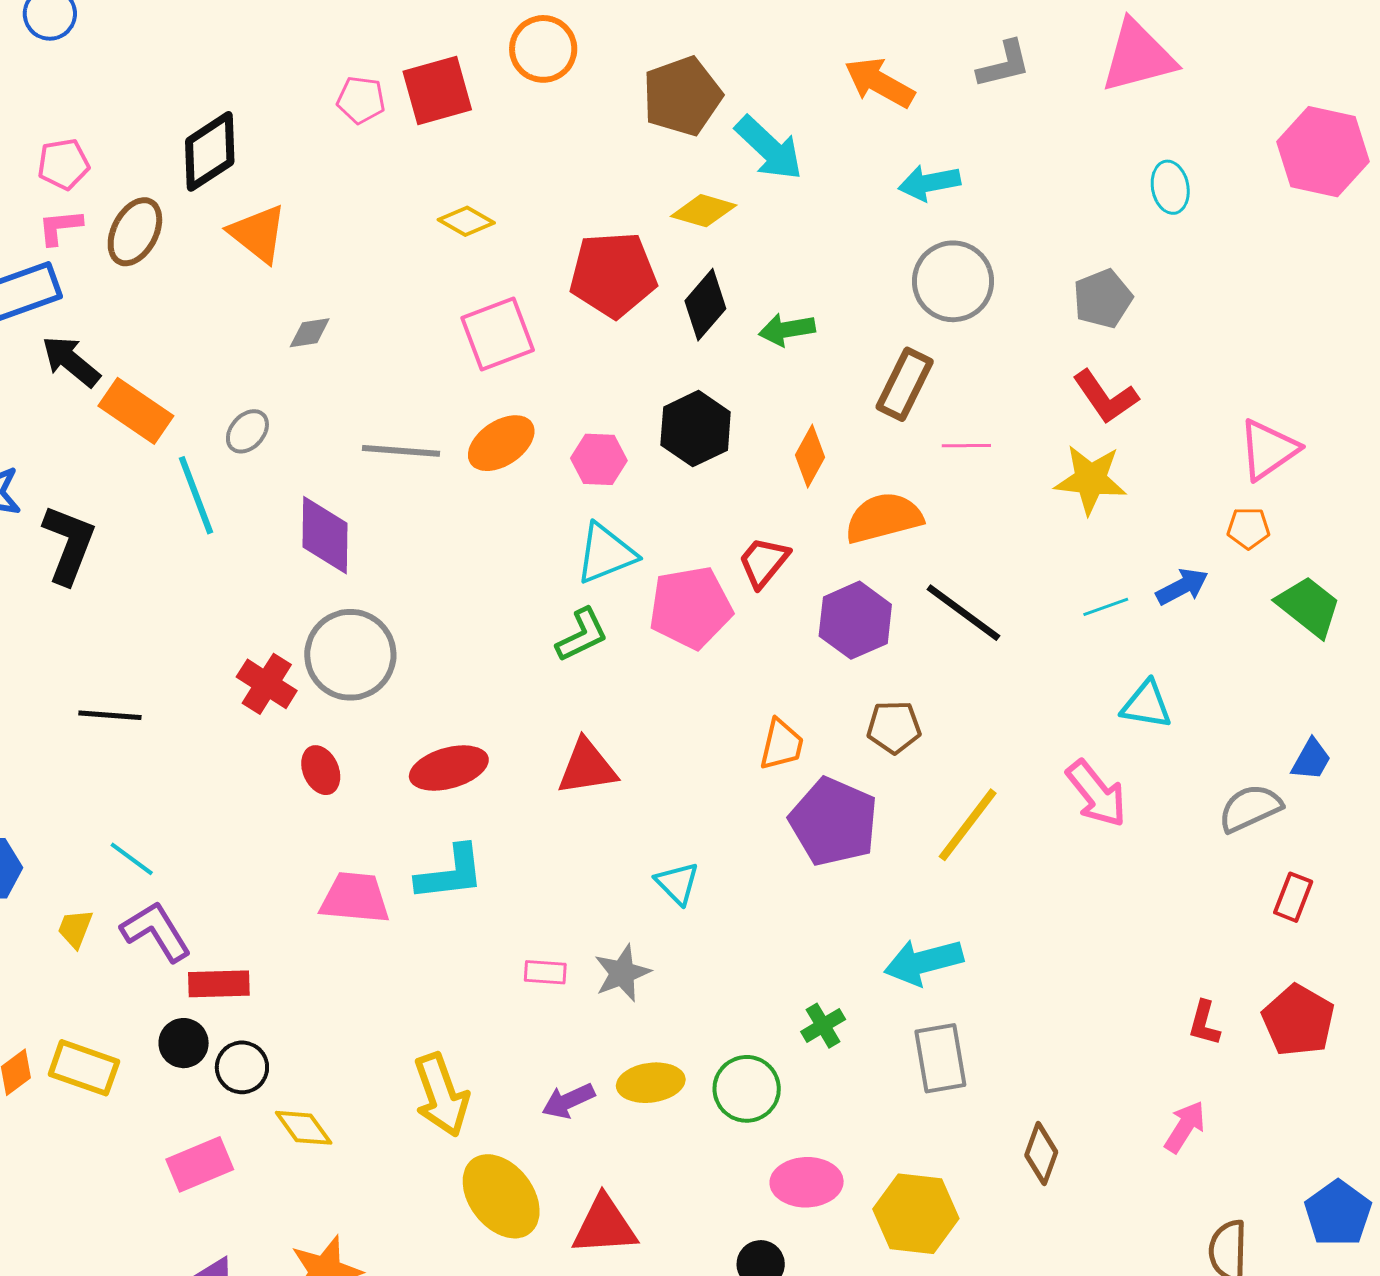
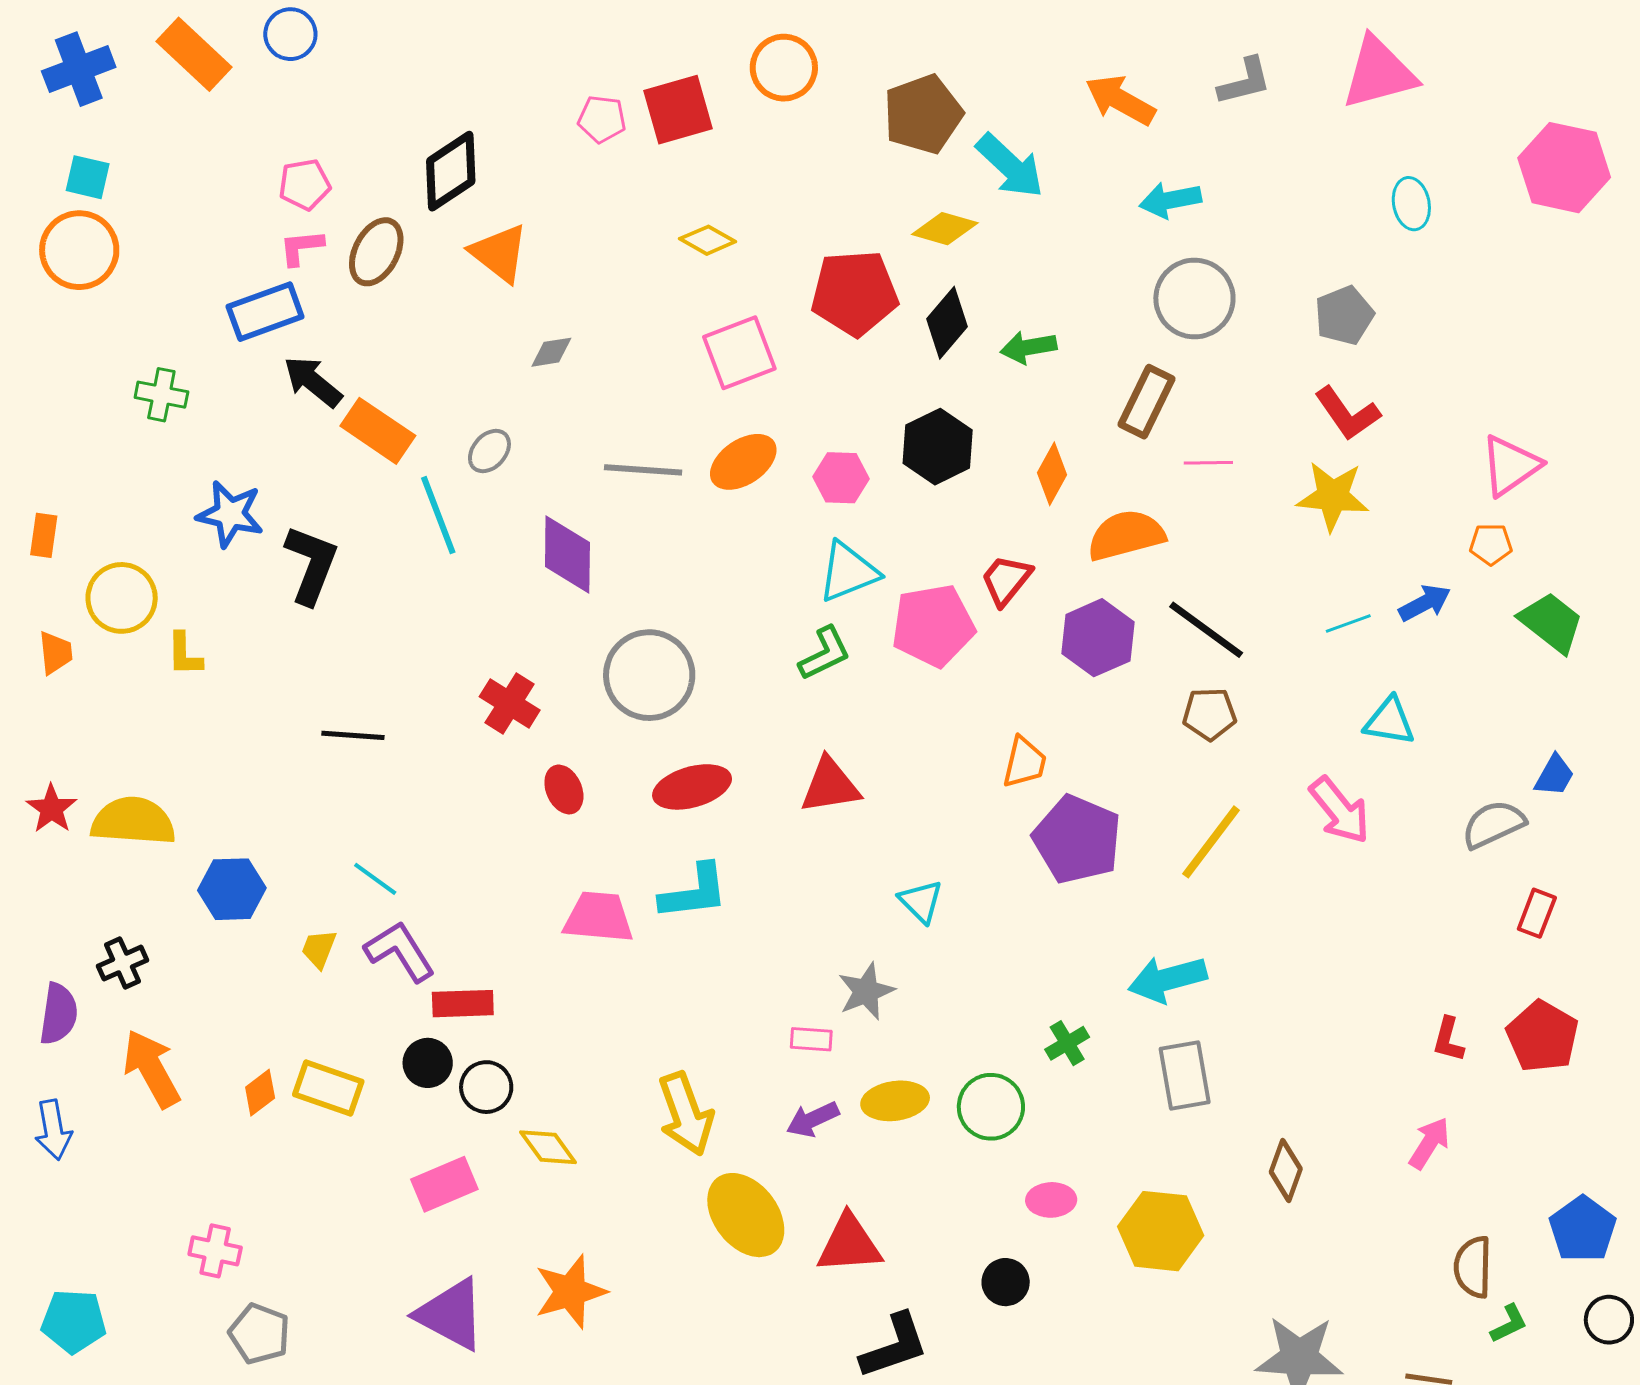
gray circle: (350, 655) -> (649, 675), moved
brown pentagon: (894, 727) -> (1210, 714), moved
pink rectangle: (545, 972) -> (811, 1039), moved
pink ellipse: (807, 1182) -> (1051, 1200), size x0.7

